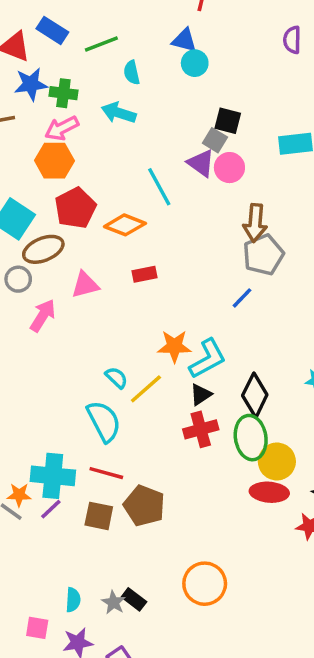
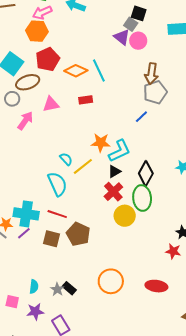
cyan line: (159, 187) -> (99, 70), moved
red cross: (201, 429) -> (113, 192), turned -30
yellow circle: (277, 461) -> (125, 216), moved
red ellipse: (269, 492) -> (156, 286), moved

